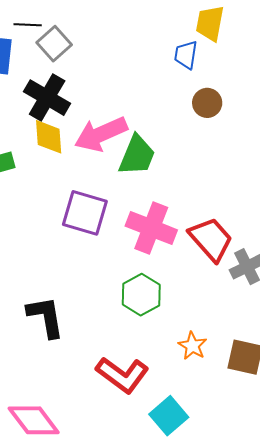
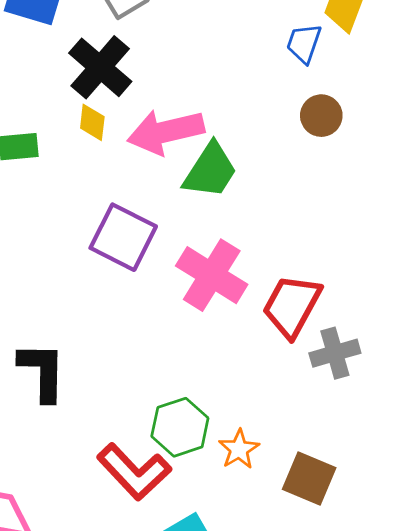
yellow diamond: (49, 137) -> (92, 122), size x0.7
red trapezoid: (211, 239) -> (292, 306), turned -120
green hexagon: (141, 295) -> (180, 427), moved

